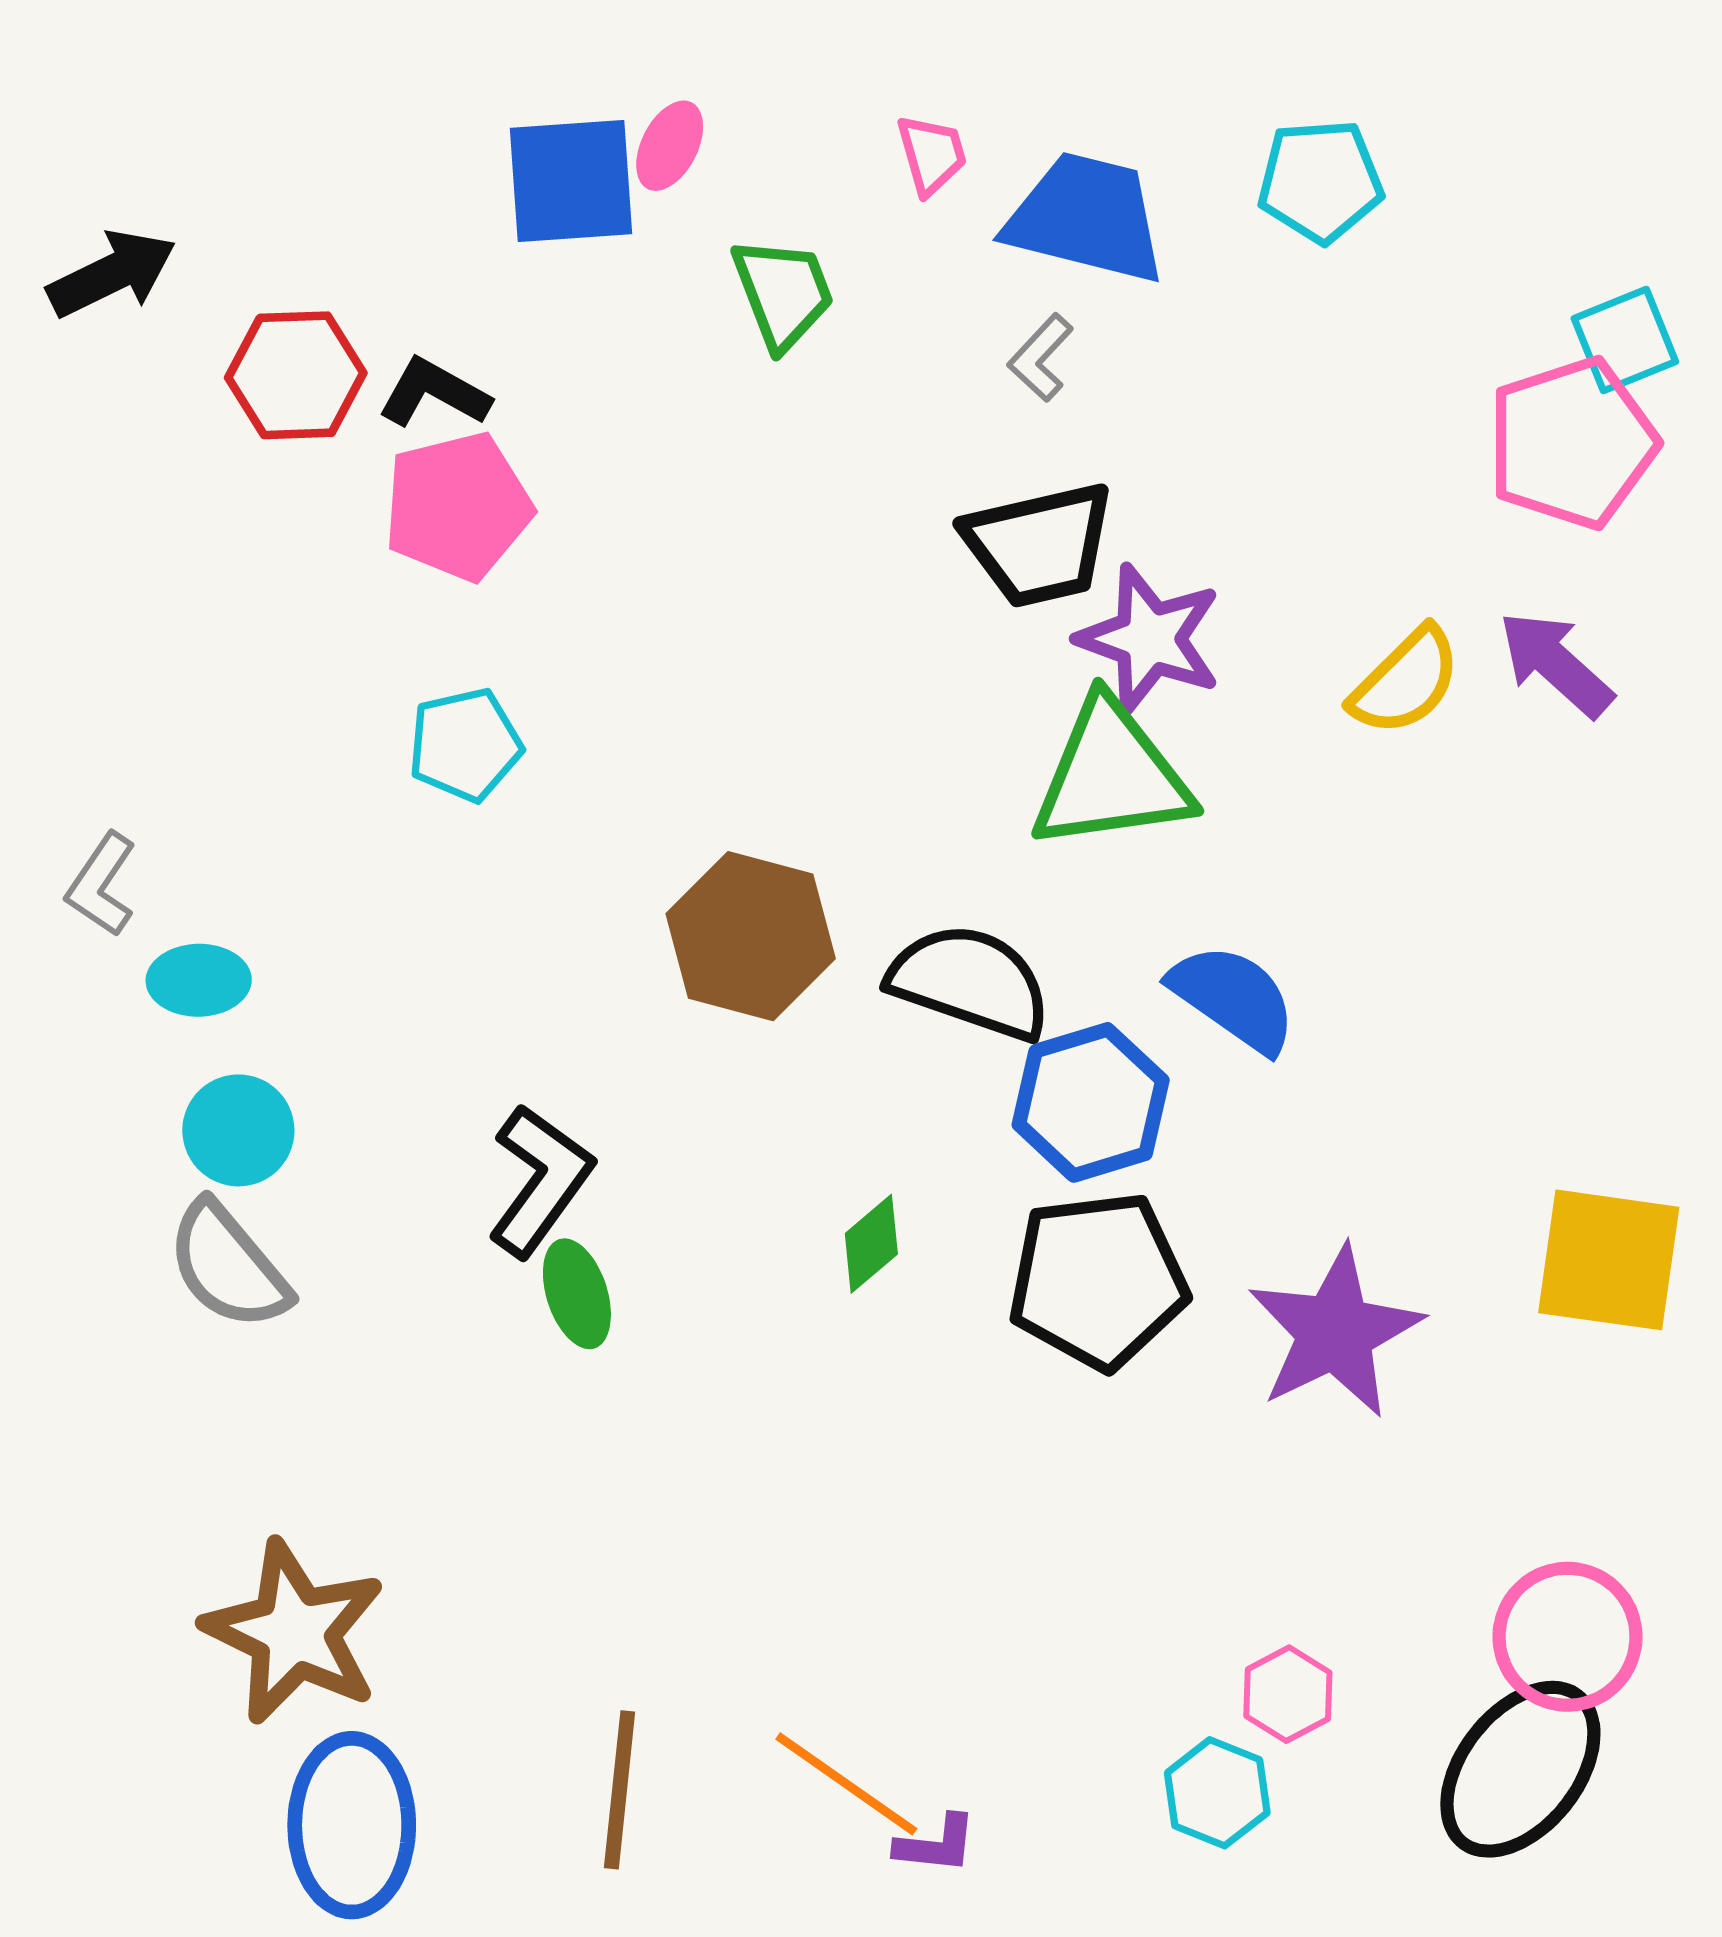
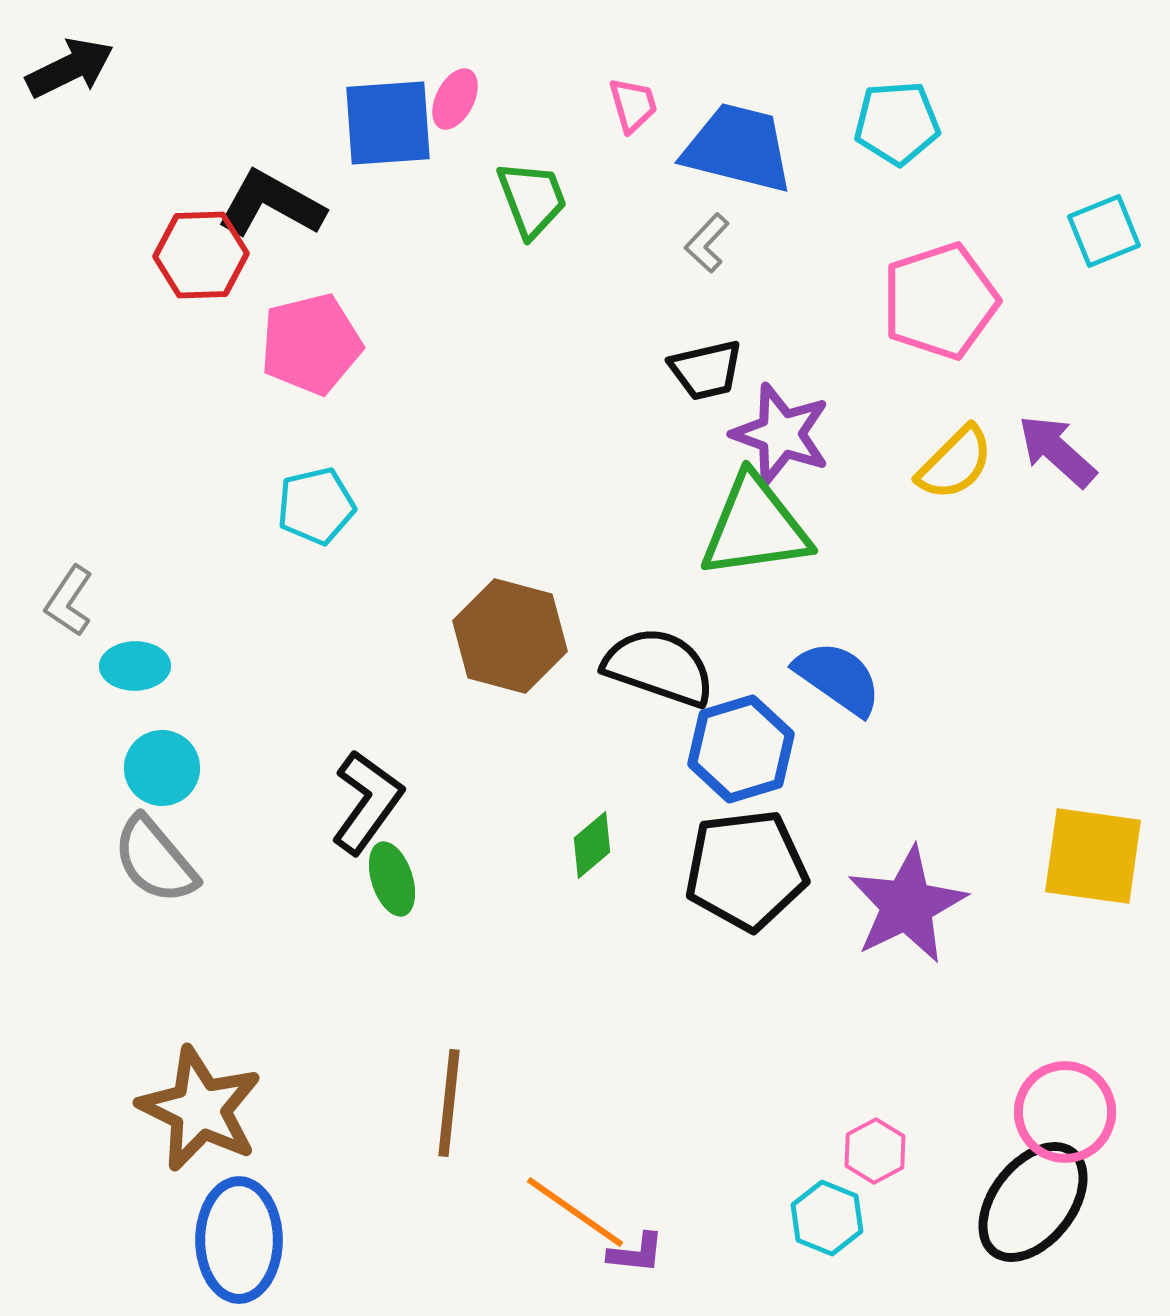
black arrow: (112, 274) -> (70, 68), moved
black L-shape: (434, 393) -> (271, 204), moved, size x1.4
pink pentagon: (1572, 443) -> (940, 301), moved
black trapezoid: (1039, 545) -> (706, 370), size x0.7
brown line: (620, 1790) -> (449, 1103), moved

